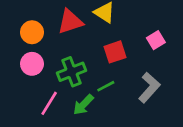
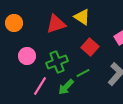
orange circle: (32, 32) -> (14, 23), moved
red square: (115, 52) -> (90, 47), turned -30

